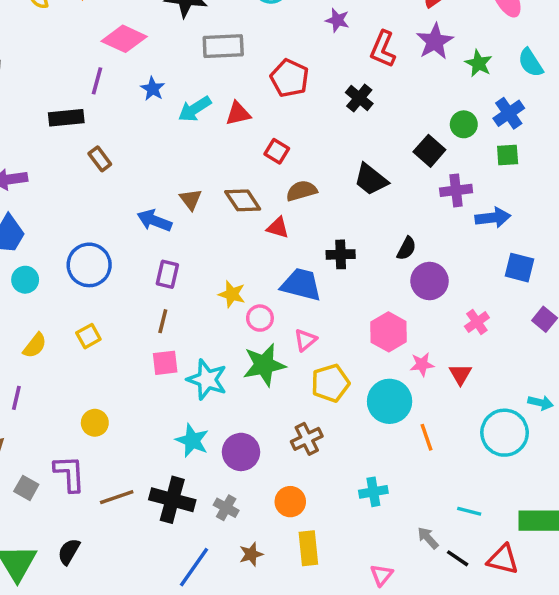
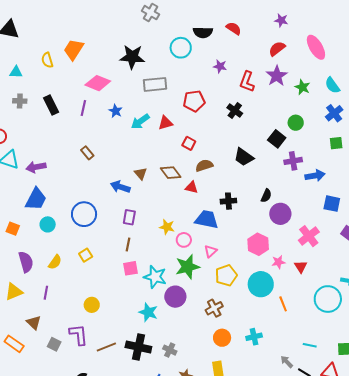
red pentagon: (290, 78) -> (194, 101), turned -30
blue cross: (509, 113) -> (334, 113), moved
black rectangle: (66, 118) -> (51, 105), moved, turned 72
green square: (508, 155) -> (336, 143), moved
pink cross: (477, 322) -> (309, 236), size x1.5
purple circle: (241, 452) -> (175, 297), moved
orange circle: (290, 502) -> (222, 338), moved

